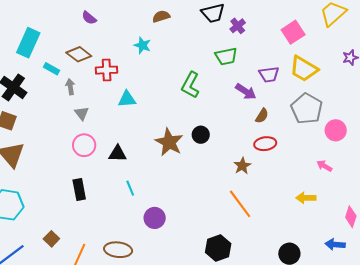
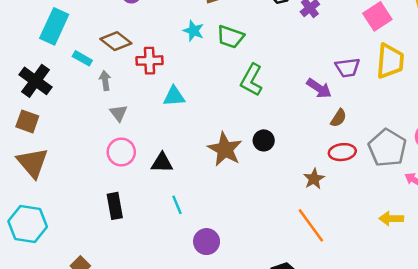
green trapezoid: (226, 56) -> (230, 37), moved, turned 30
yellow trapezoid: (304, 69) -> (390, 61), turned -116
gray pentagon: (307, 109) -> (387, 148), moved

